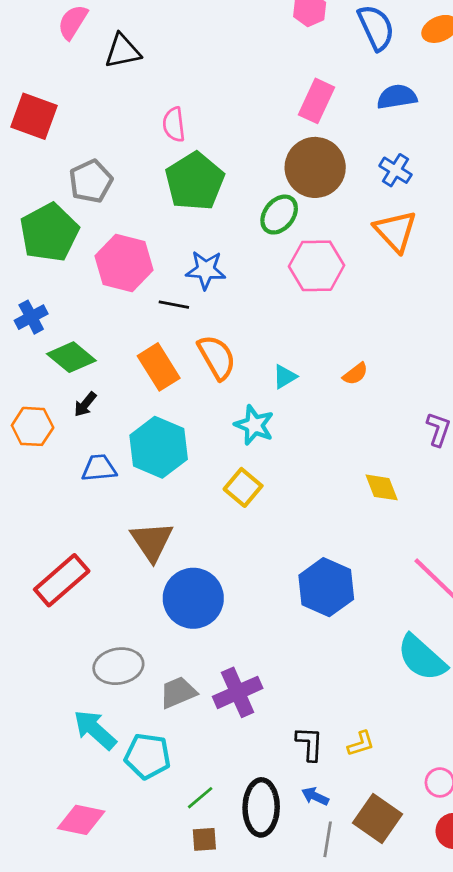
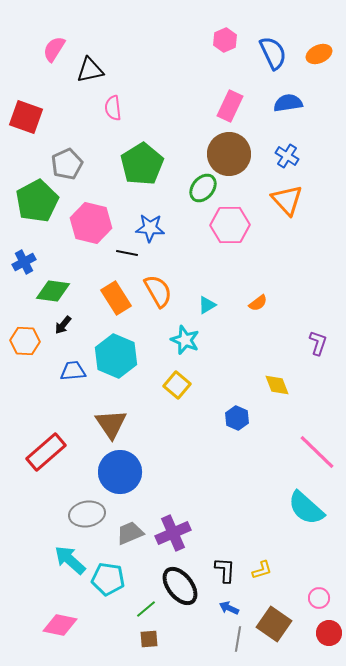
pink semicircle: (174, 124) -> (113, 108), moved
green diamond: (71, 357) -> (53, 291), turned -32
blue hexagon: (326, 587) -> (237, 418), moved, size x0.6
blue circle: (193, 598) -> (120, 472), moved
black ellipse: (261, 807) -> (180, 586), moved, turned -39

